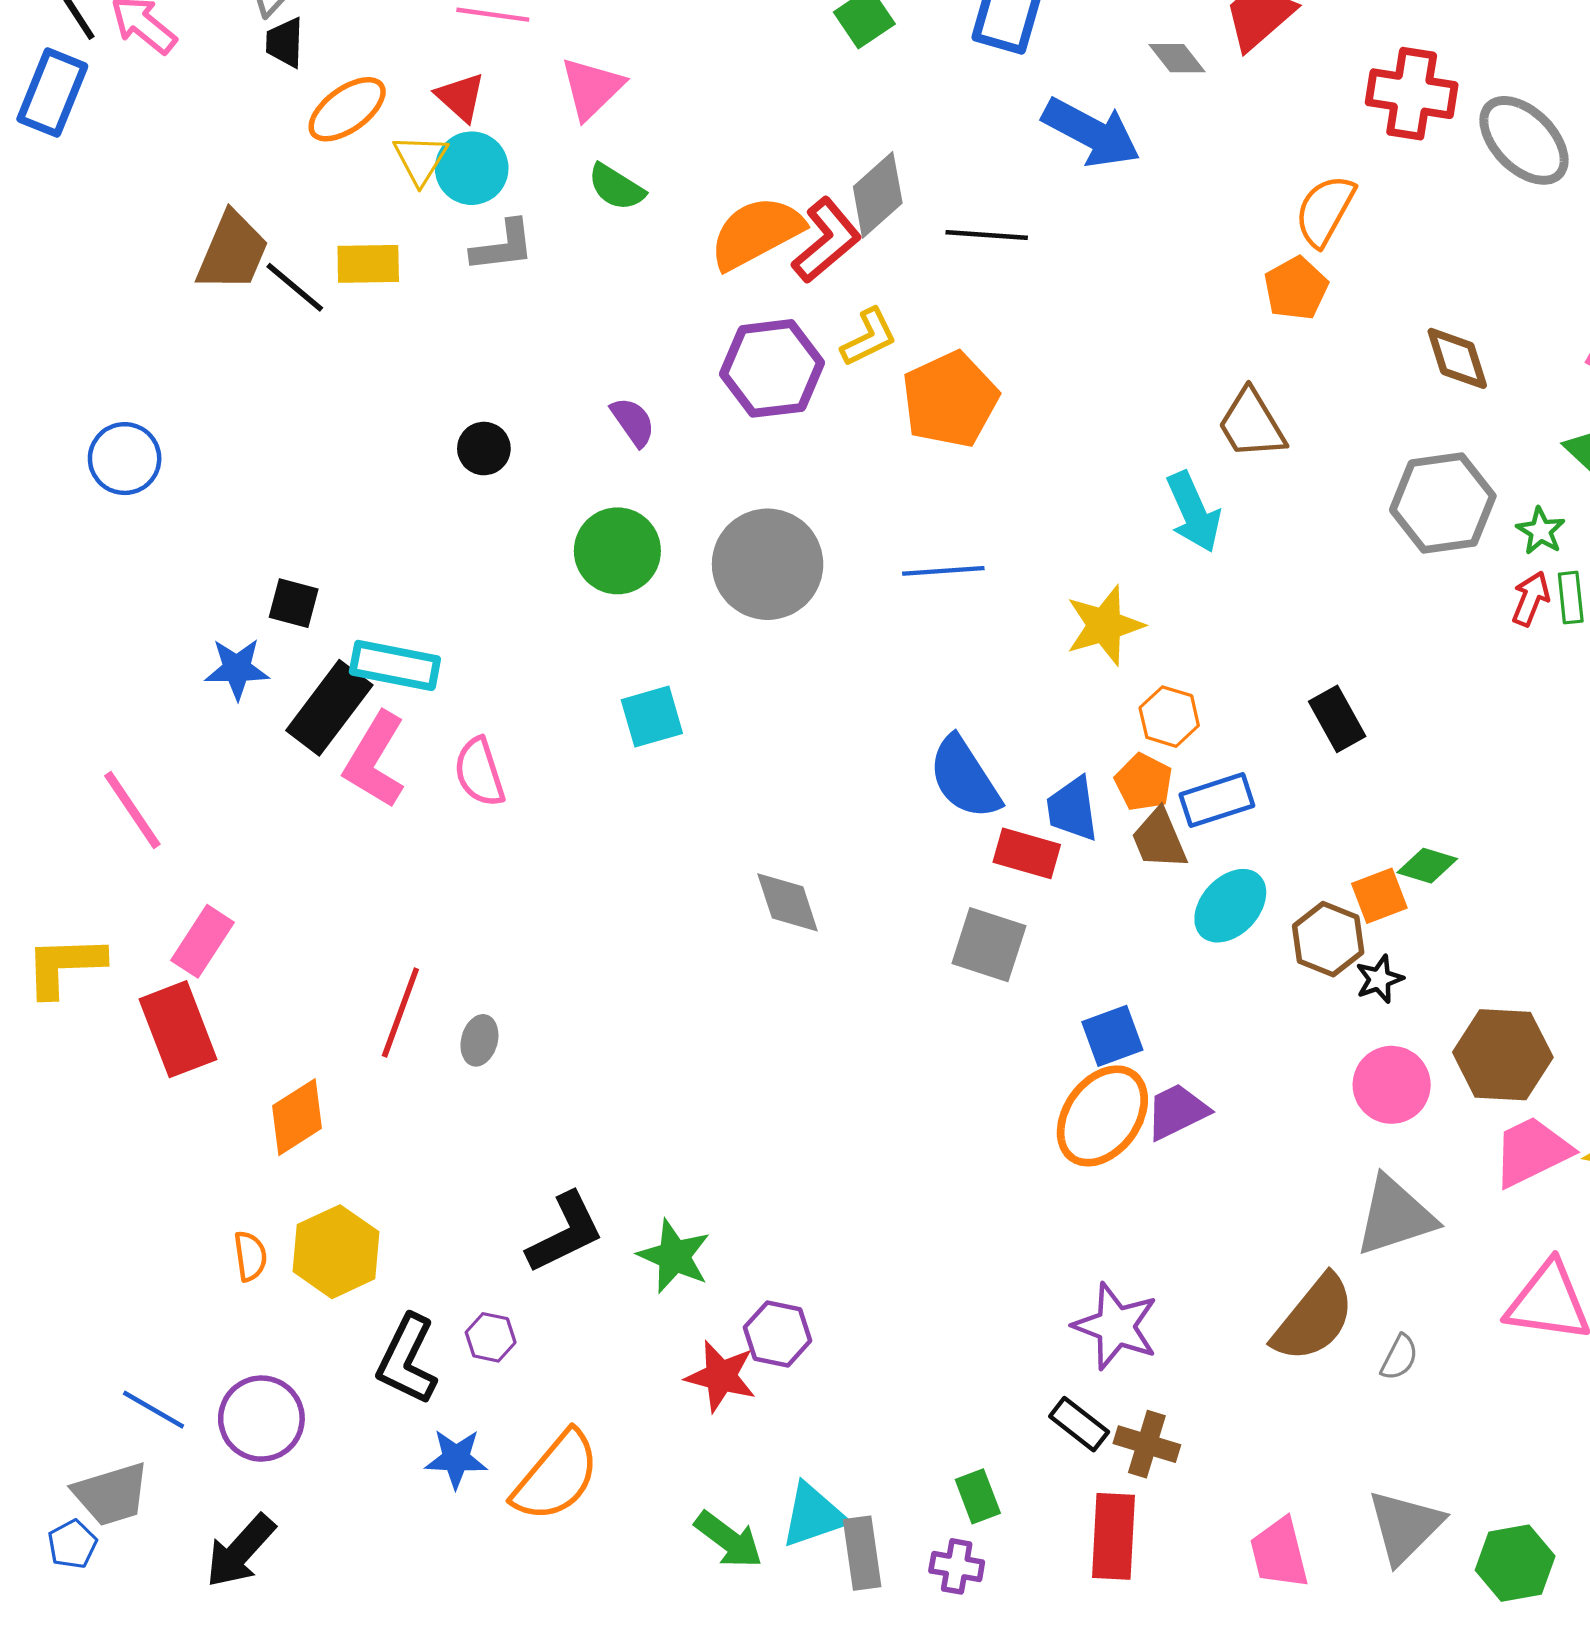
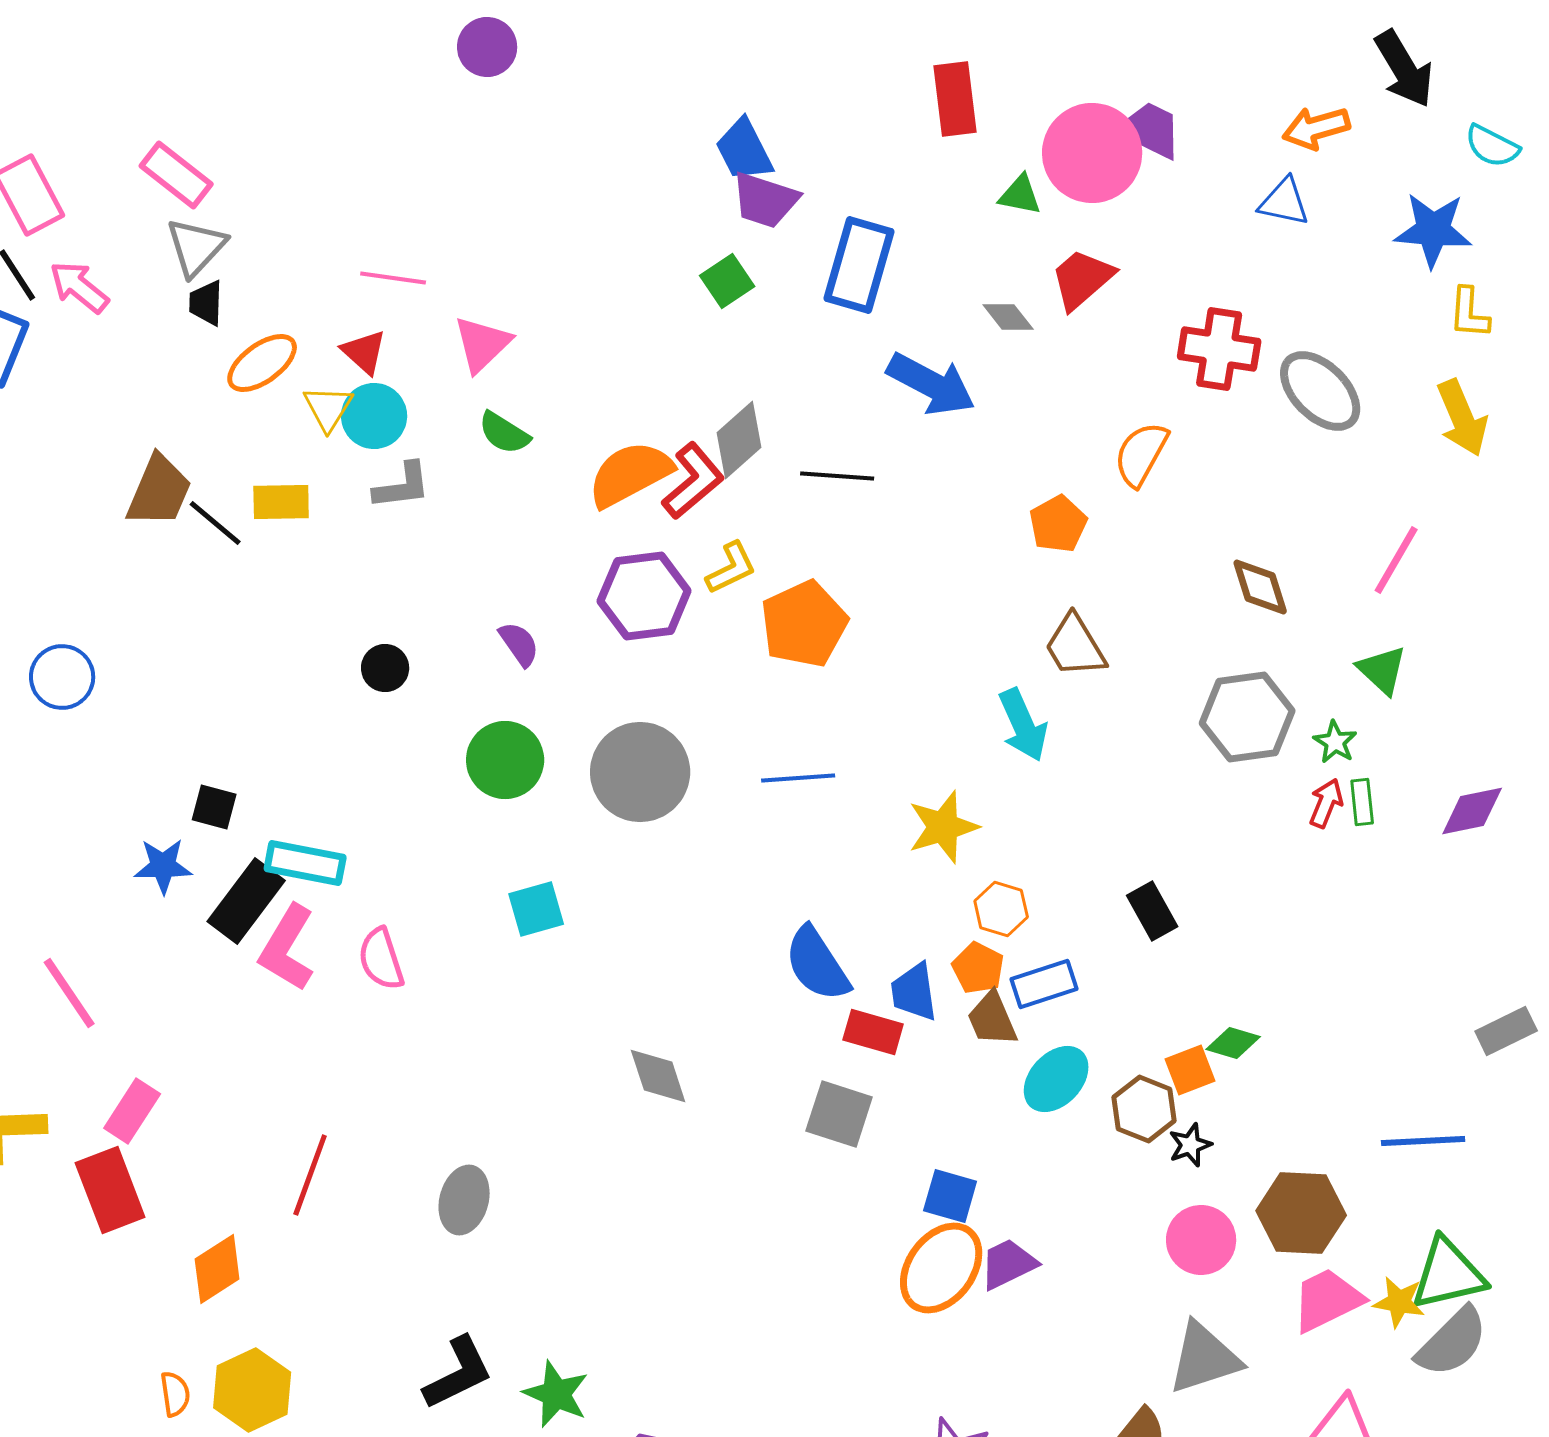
orange pentagon: (1296, 288) -> (1058, 524), moved
blue square: (1112, 1036) -> (950, 1196), turned 36
gray ellipse: (479, 1040) -> (464, 1200), moved, size x1.5

